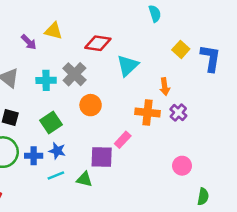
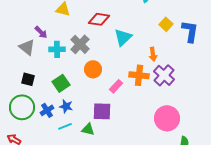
purple arrow: (29, 42) -> (41, 32), moved
purple cross: (178, 113) -> (164, 75), size x1.5
pink rectangle: (123, 140) -> (116, 86), moved
blue cross: (34, 156) -> (47, 110), turned -32
pink circle: (182, 166) -> (167, 118), size x1.6

